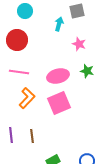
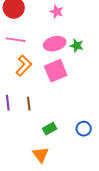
pink star: (79, 44) -> (57, 12), moved
green star: (87, 71) -> (77, 46), moved

